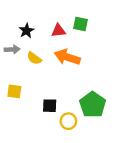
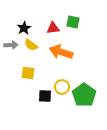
yellow semicircle: (34, 58) -> (31, 45), moved
yellow square: (14, 91) -> (28, 73), moved
yellow circle: (68, 121) -> (62, 87), moved

